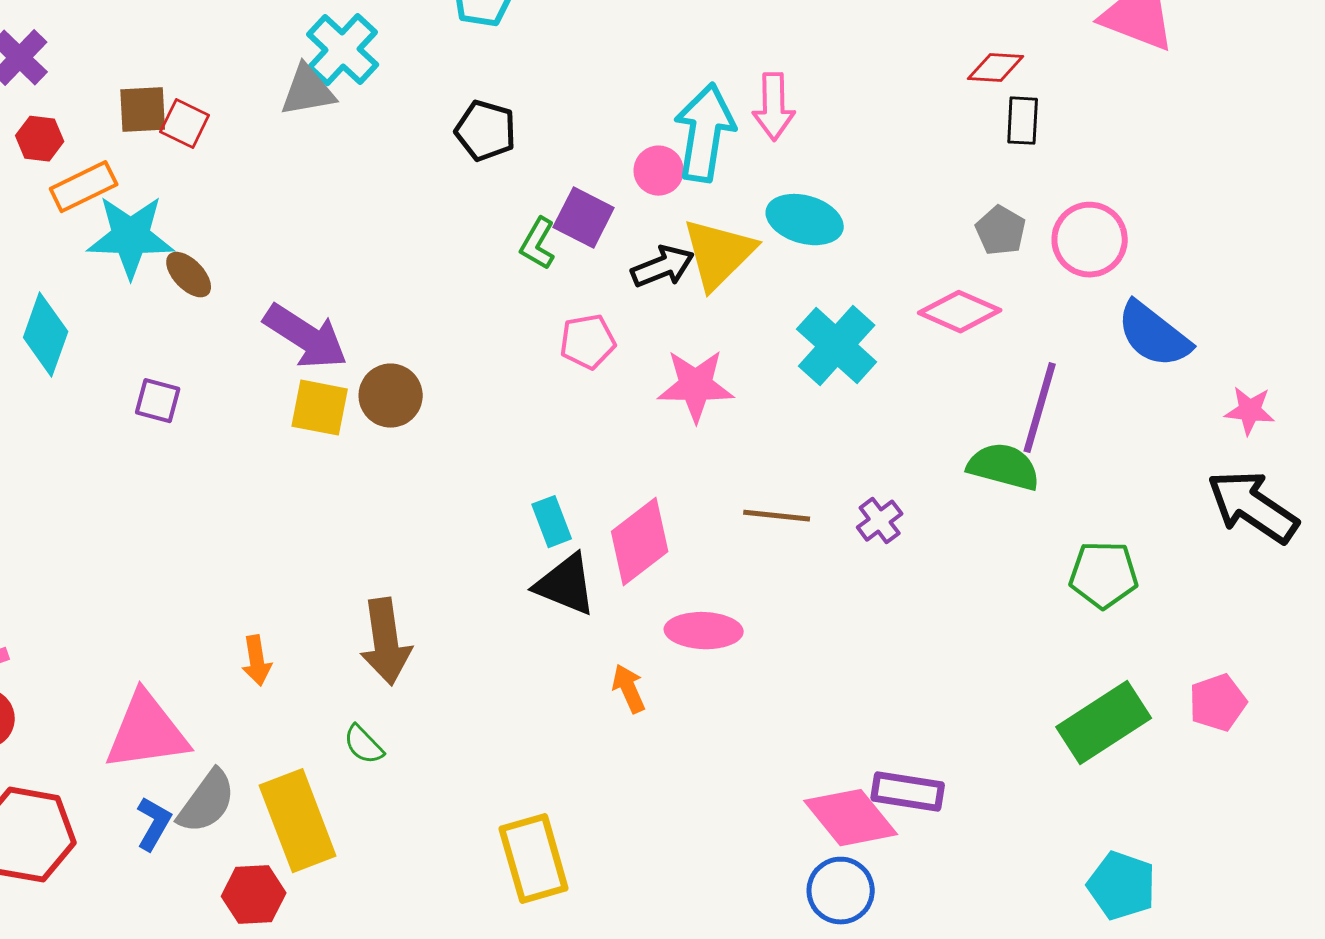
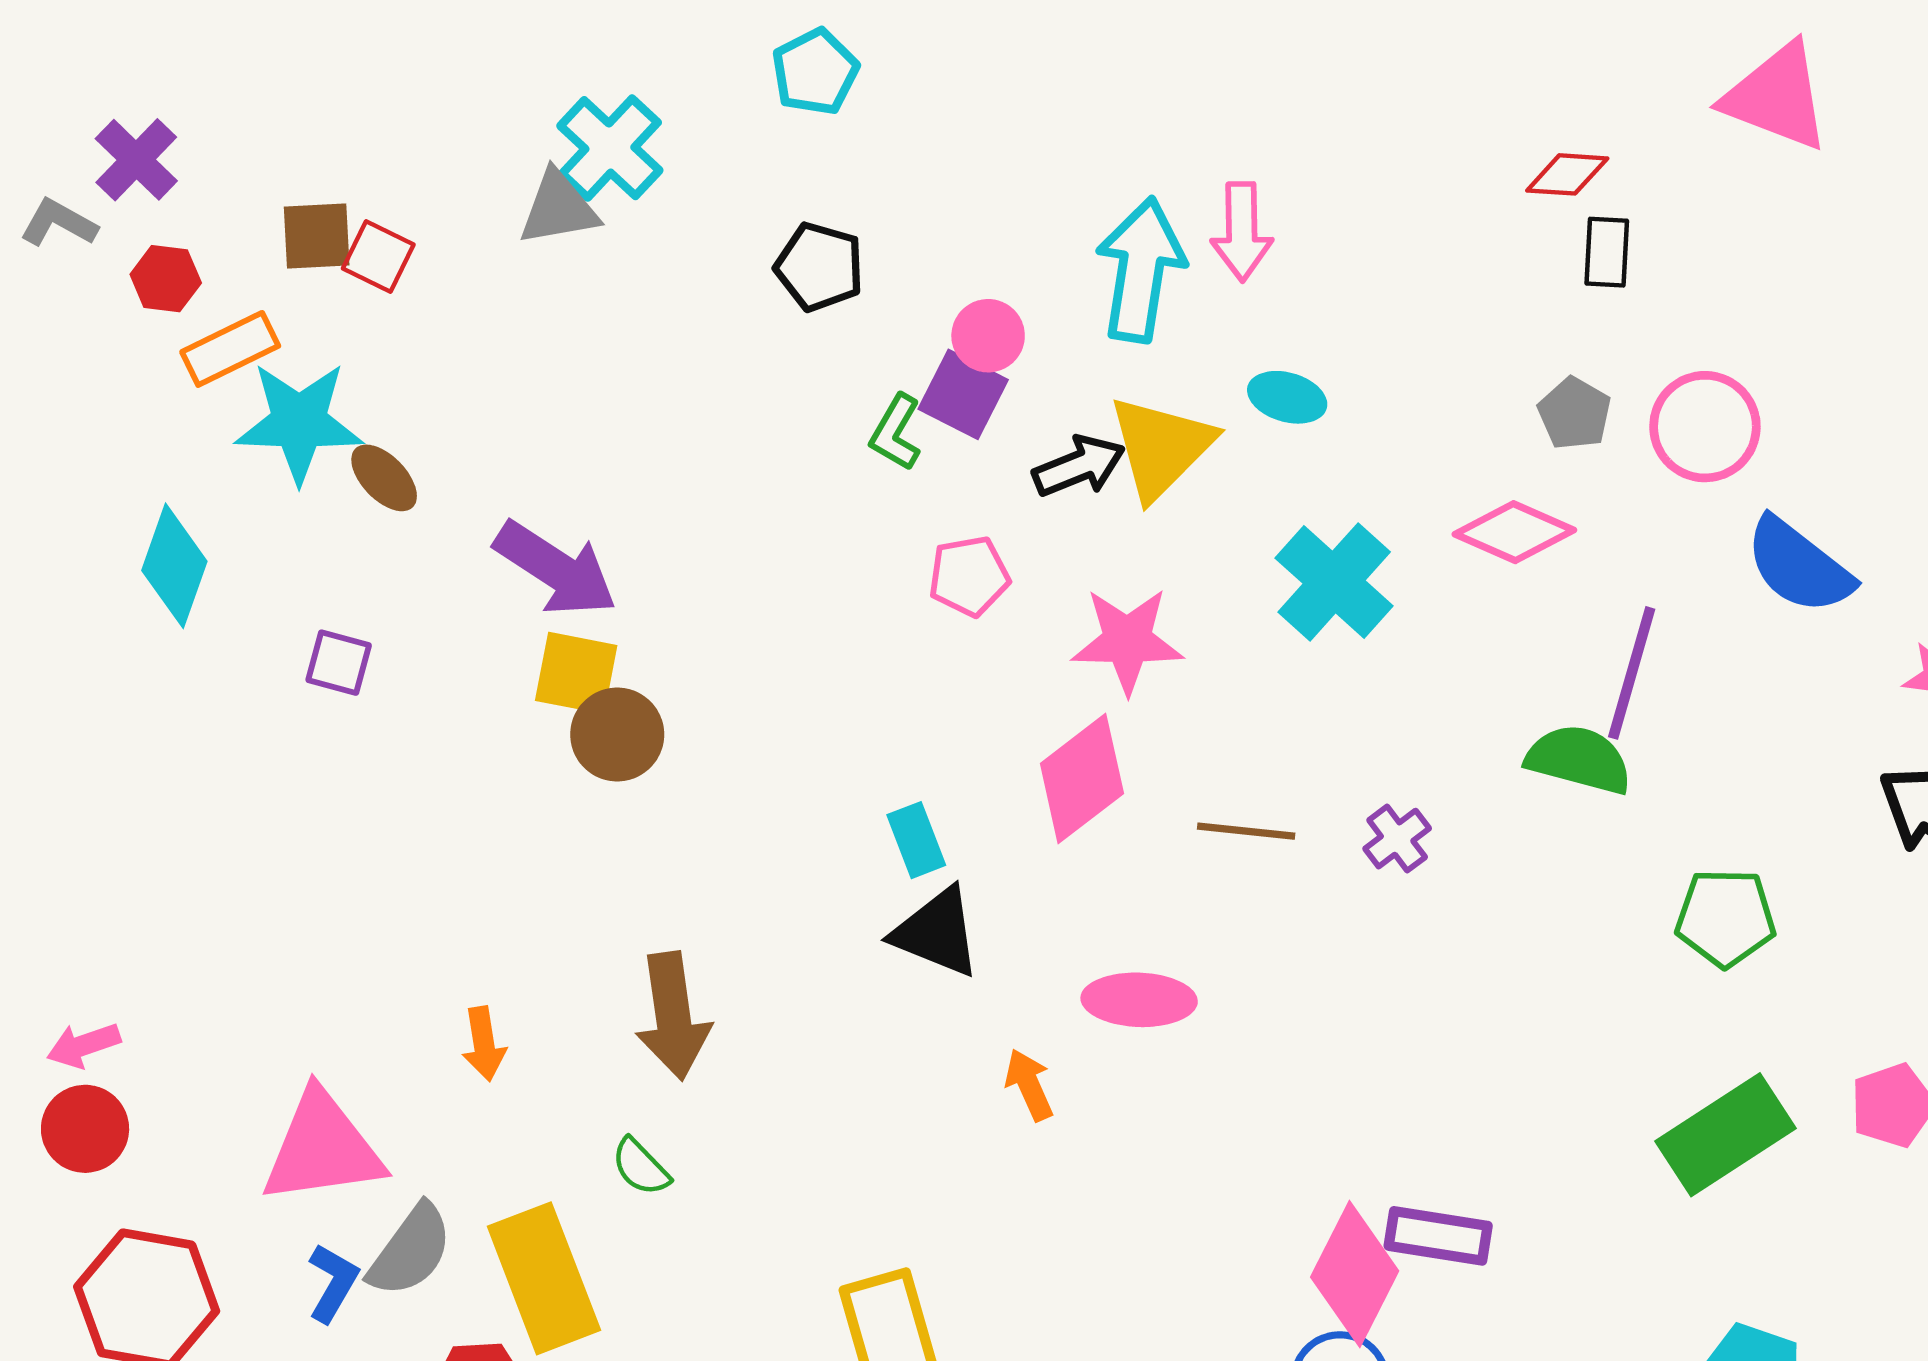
pink circle: (659, 171) -> (988, 336), moved
cyan ellipse: (805, 220) -> (1287, 397), size x0.7
brown circle: (391, 396) -> (617, 734), moved
pink diamond: (640, 542) -> (1082, 778), moved
pink diamond: (851, 818) -> (1355, 1274), turned 66

